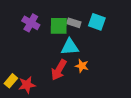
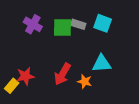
cyan triangle: (70, 47) -> (102, 63), moved
orange star: (82, 66) -> (85, 81), moved
red star: (27, 85) -> (25, 76), moved

